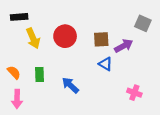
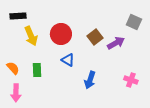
brown square: (101, 39) -> (95, 37), turned -35
blue triangle: (106, 64) -> (68, 60), moved
blue arrow: (70, 85) -> (90, 80), moved, turned -114
pink cross: (134, 93) -> (131, 80), moved

